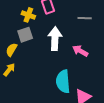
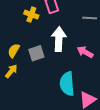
gray square: (25, 35) -> (36, 53), moved

